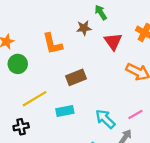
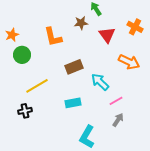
cyan rectangle: (65, 111) -> (73, 103), moved
pink line: (135, 114) -> (116, 101), moved
cyan arrow: (105, 119) -> (100, 82), moved

